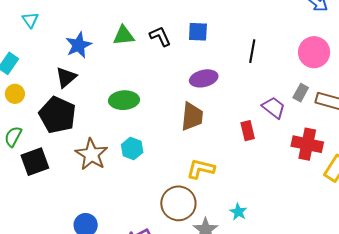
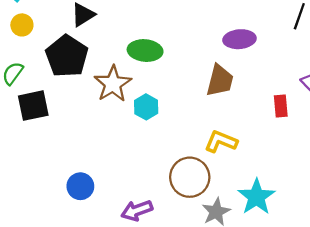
brown star: (91, 154) -> (113, 84), moved
cyan star: (238, 212) -> (256, 197), size x1.8

